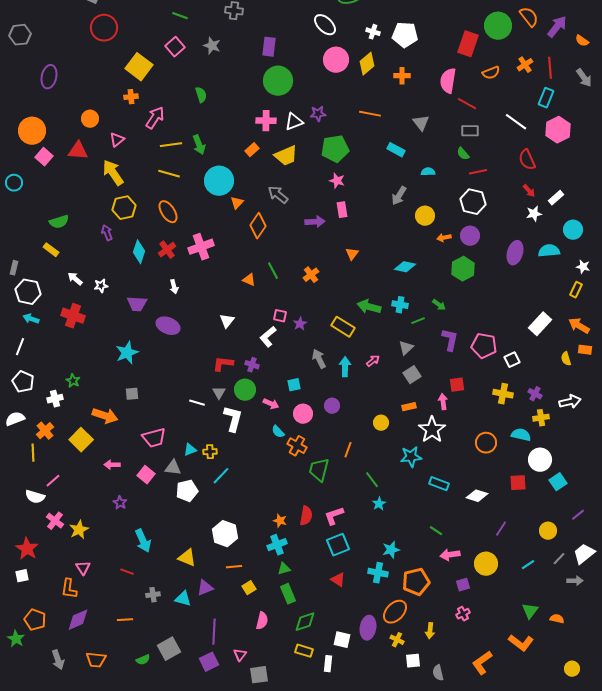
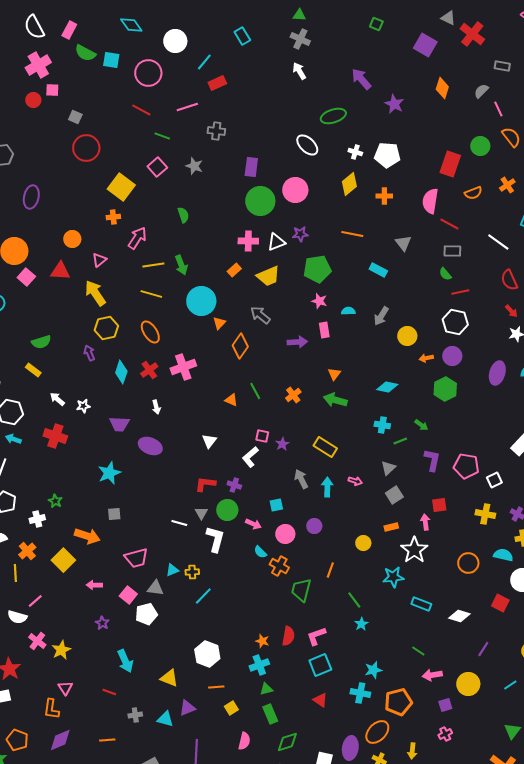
green circle: (498, 26) -> (480, 146), size x0.7
pink circle: (336, 60) -> (295, 190), moved
cyan semicircle: (428, 172) -> (348, 311), moved
green arrow: (369, 307) -> (335, 400), moved
pink arrow: (373, 361) -> (355, 481), turned 56
red square: (518, 483) -> (500, 603), turned 30
white pentagon: (187, 491) -> (146, 614), moved

